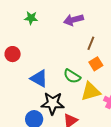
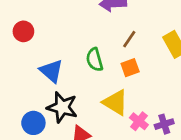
green semicircle: (72, 76) -> (95, 60), moved, turned 30
yellow triangle: (91, 91) -> (115, 102), turned 35

